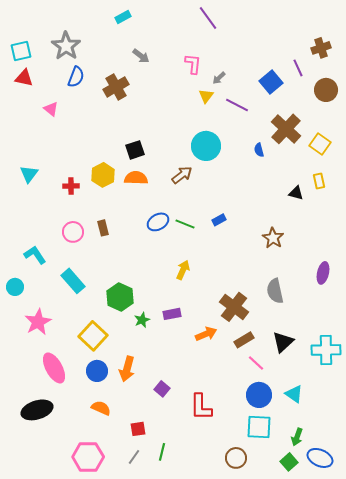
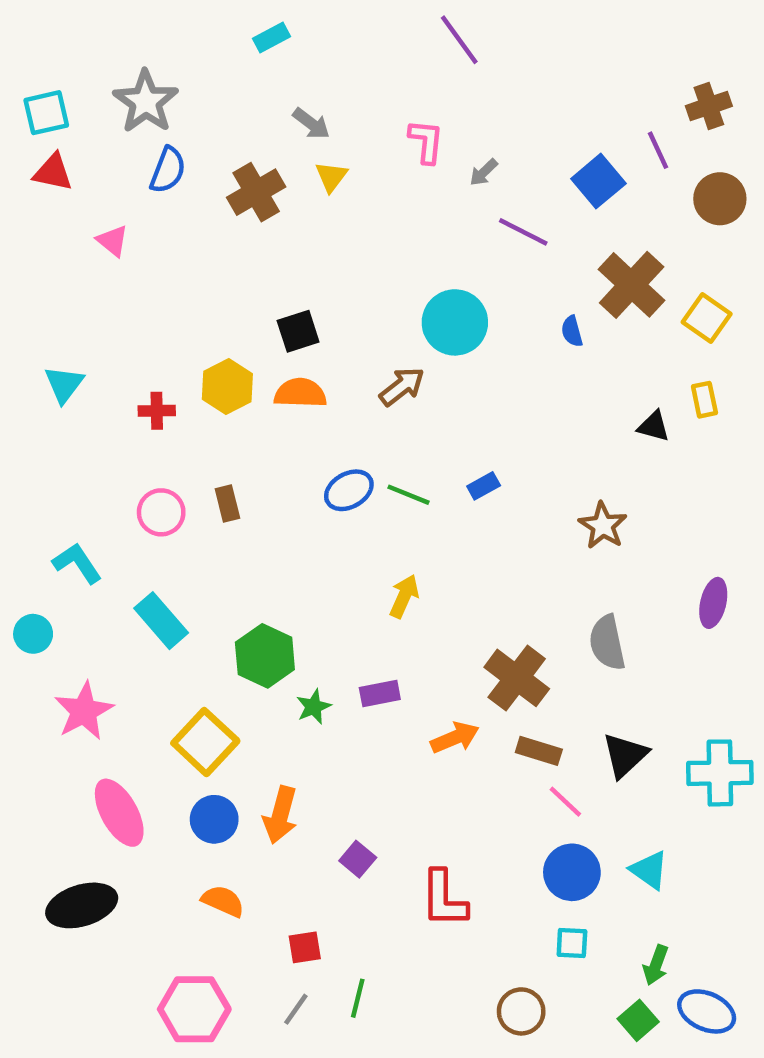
yellow triangle: (206, 96) -> (331, 177), moved
brown rectangle: (244, 340) -> (539, 751), turned 48
cyan square: (259, 427) -> (572, 943), size x0.6

